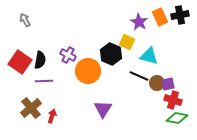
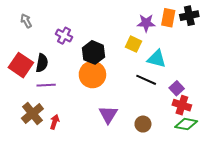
orange rectangle: (160, 17) -> (168, 18), turned 36
purple star: (139, 22) -> (146, 23), turned -30
black hexagon: (111, 54) -> (94, 52), moved
purple cross: (68, 55) -> (64, 36), moved
brown circle: (157, 83) -> (143, 124), moved
purple square: (168, 84) -> (177, 88), turned -32

